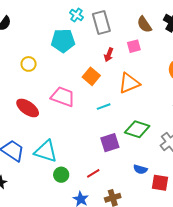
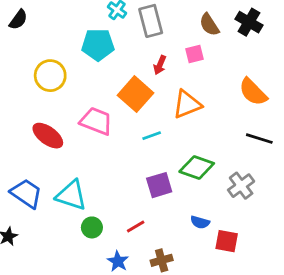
yellow circle: (29, 64) -> (50, 76), size x1.5
orange square: (91, 76) -> (135, 94), size x1.4

